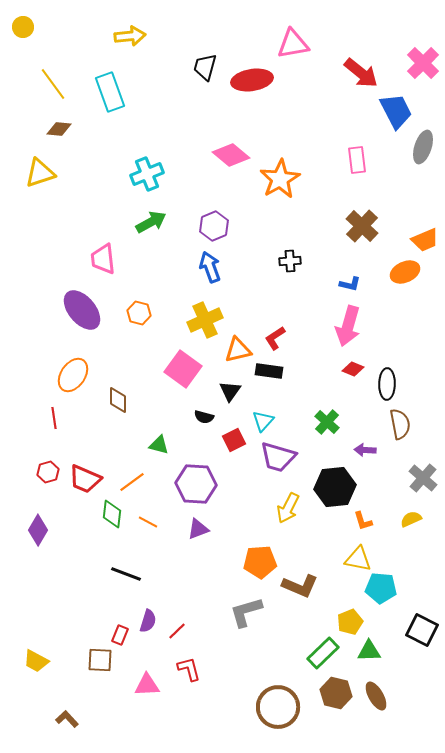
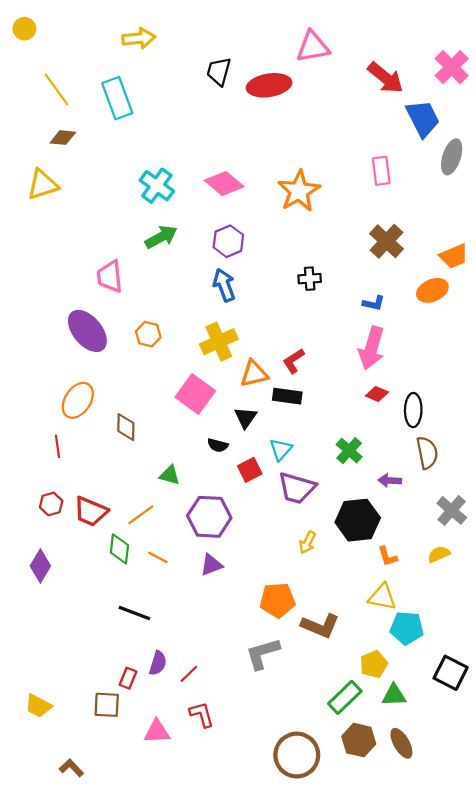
pink diamond: (231, 155) -> (224, 184), moved
cyan cross: (147, 174) -> (157, 186), turned -32
yellow arrow: (288, 508) -> (307, 542), size x0.7

